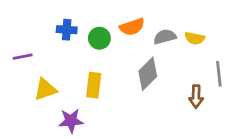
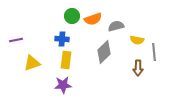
blue cross: (67, 30) -> (62, 39), moved
green circle: (99, 38) -> (72, 16), moved
yellow semicircle: (195, 38) -> (137, 40), moved
purple star: (71, 121) -> (63, 85), moved

